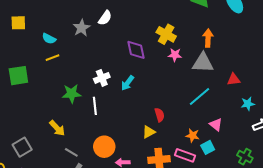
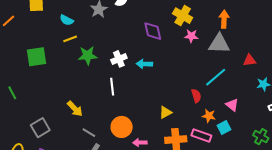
cyan arrow: (128, 83) -> (144, 64), turned 56
green star: (72, 94) -> (88, 56), moved
red semicircle: (159, 115) -> (196, 96), moved

